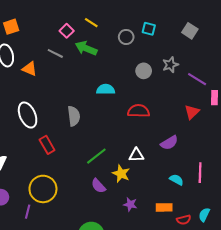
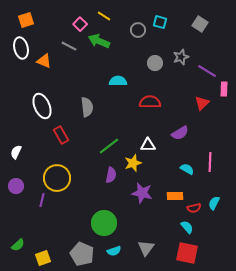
yellow star: (121, 174) -> (133, 163), turned 30
purple semicircle: (98, 186) -> (111, 175), turned -126
purple star: (130, 204) -> (142, 193), size x1.5

